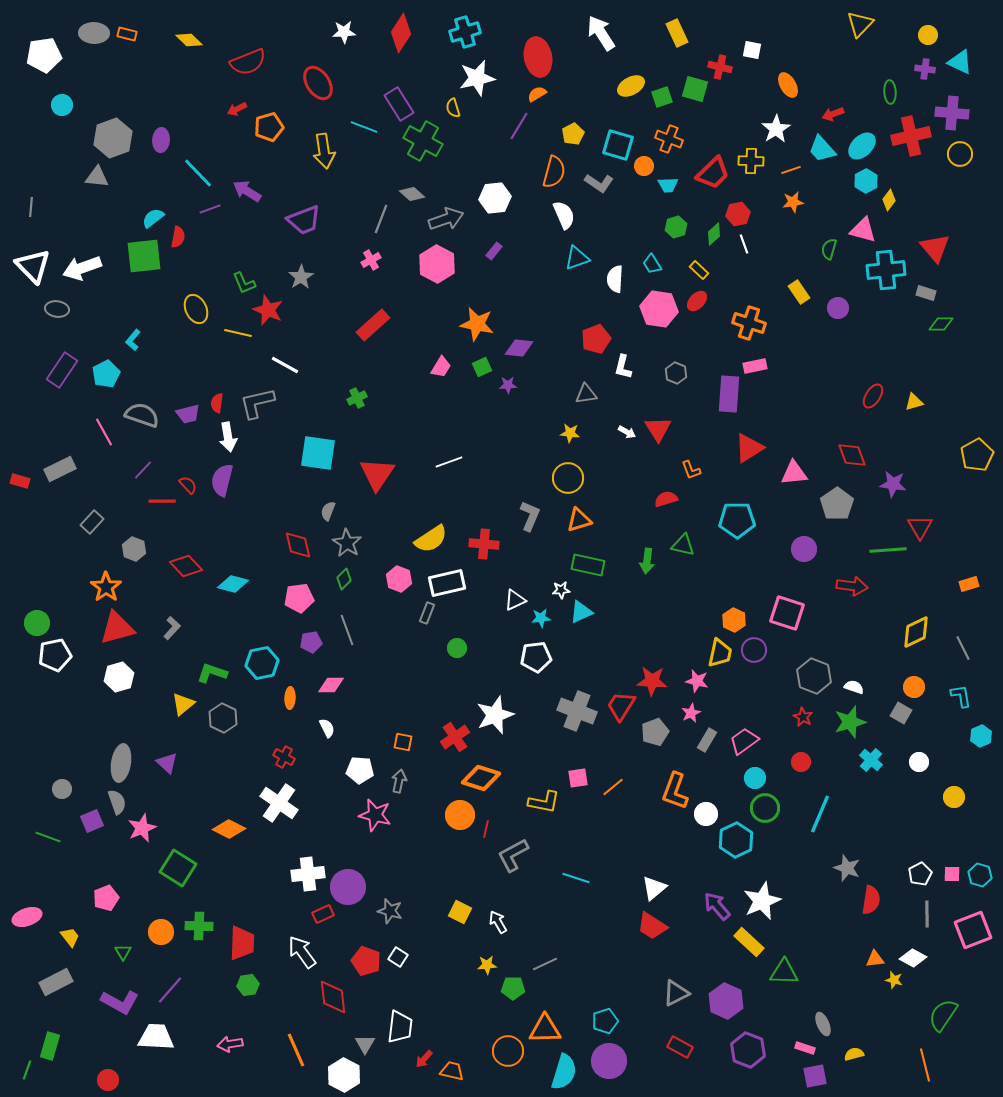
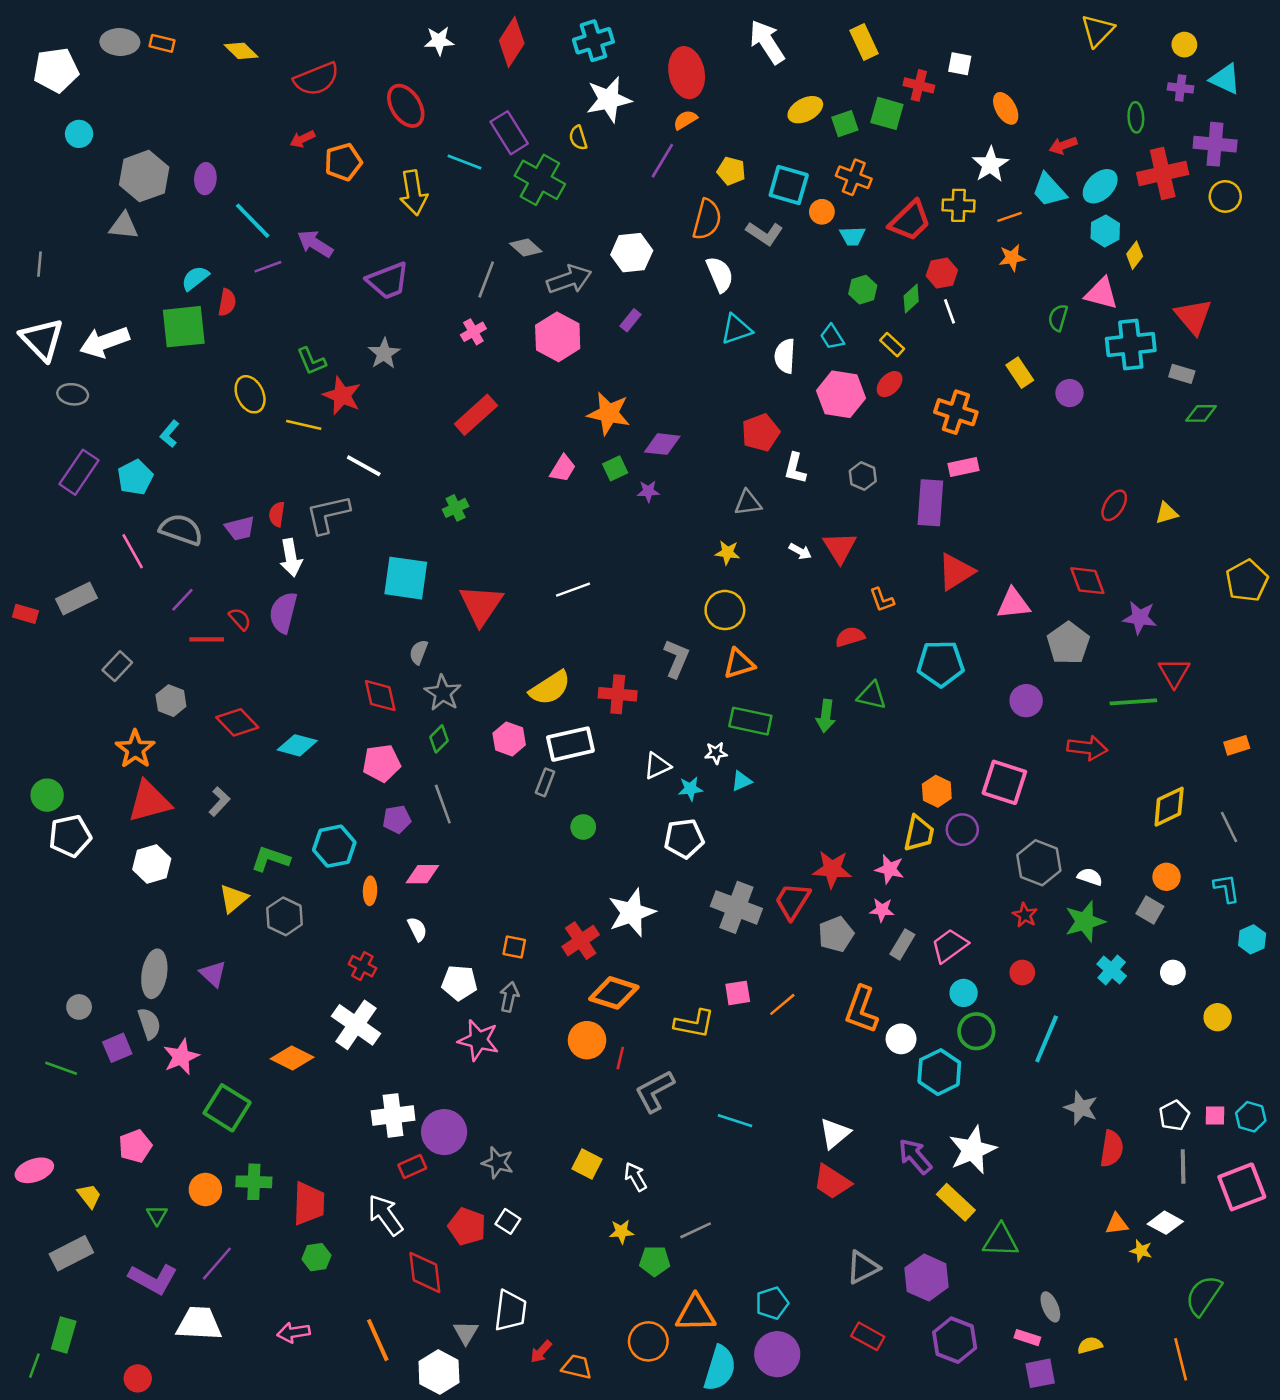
yellow pentagon: (573, 134) -> (731, 171), turned -30
cyan triangle: (581, 612) -> (741, 781), size x0.7
pink star: (691, 713) -> (882, 910), turned 30

